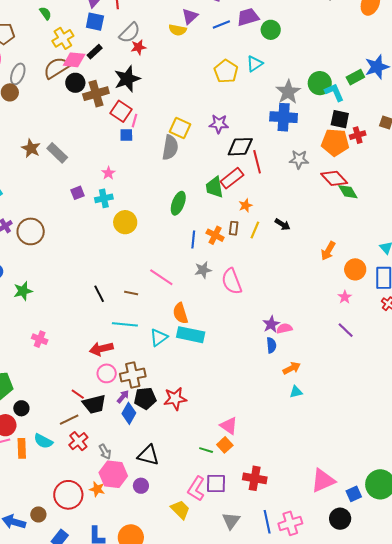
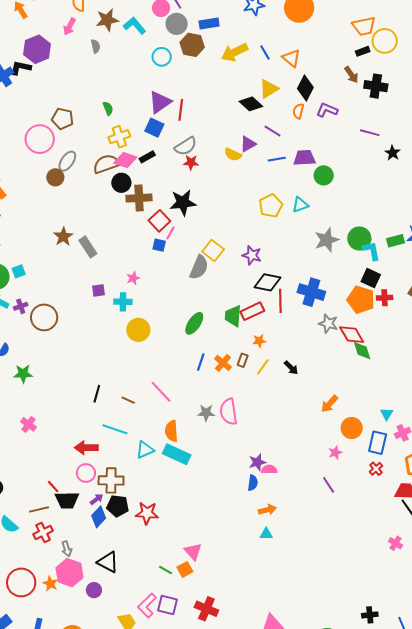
black star: (127, 79) -> (183, 203), moved
blue cross: (284, 117) -> (311, 292), moved
gray star: (299, 159) -> (328, 323), moved
gray star: (203, 270) -> (206, 413), moved
black line: (99, 294) -> (97, 394), turned 30

